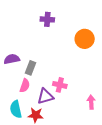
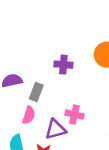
purple cross: (47, 19) -> (63, 65), moved

